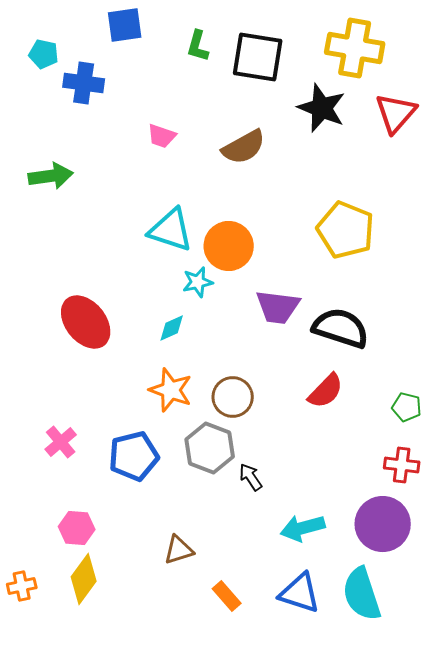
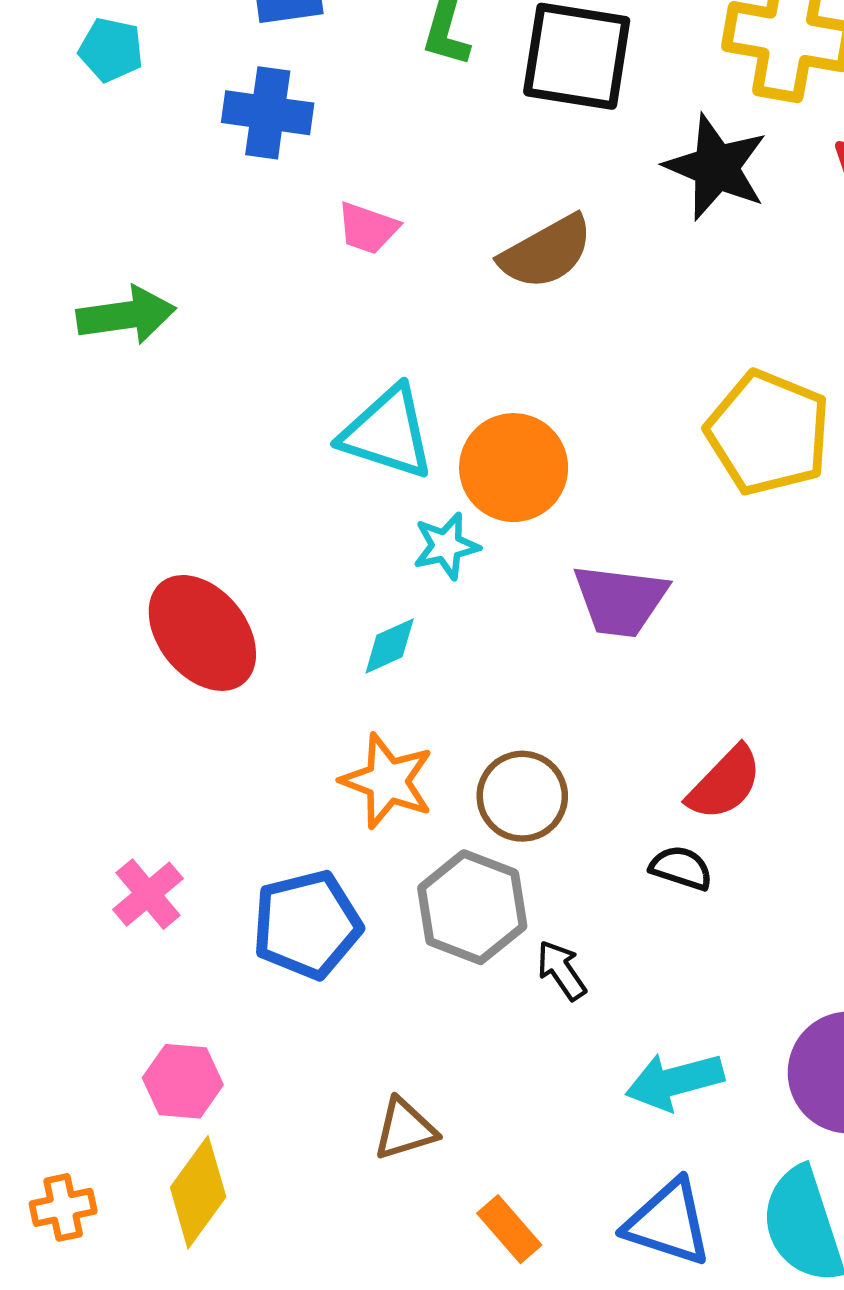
blue cross: (84, 83) -> (268, 113), moved
black semicircle: (341, 328) -> (681, 868), moved, size x0.5

